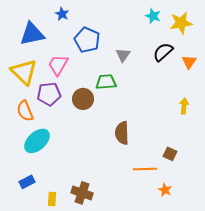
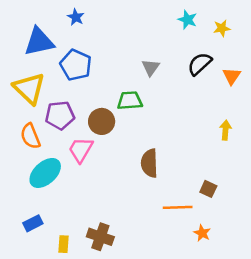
yellow star: (181, 23) -> (222, 28), size x0.6
blue pentagon: (87, 40) -> (76, 65), moved
pink trapezoid: (58, 65) -> (81, 150), moved

